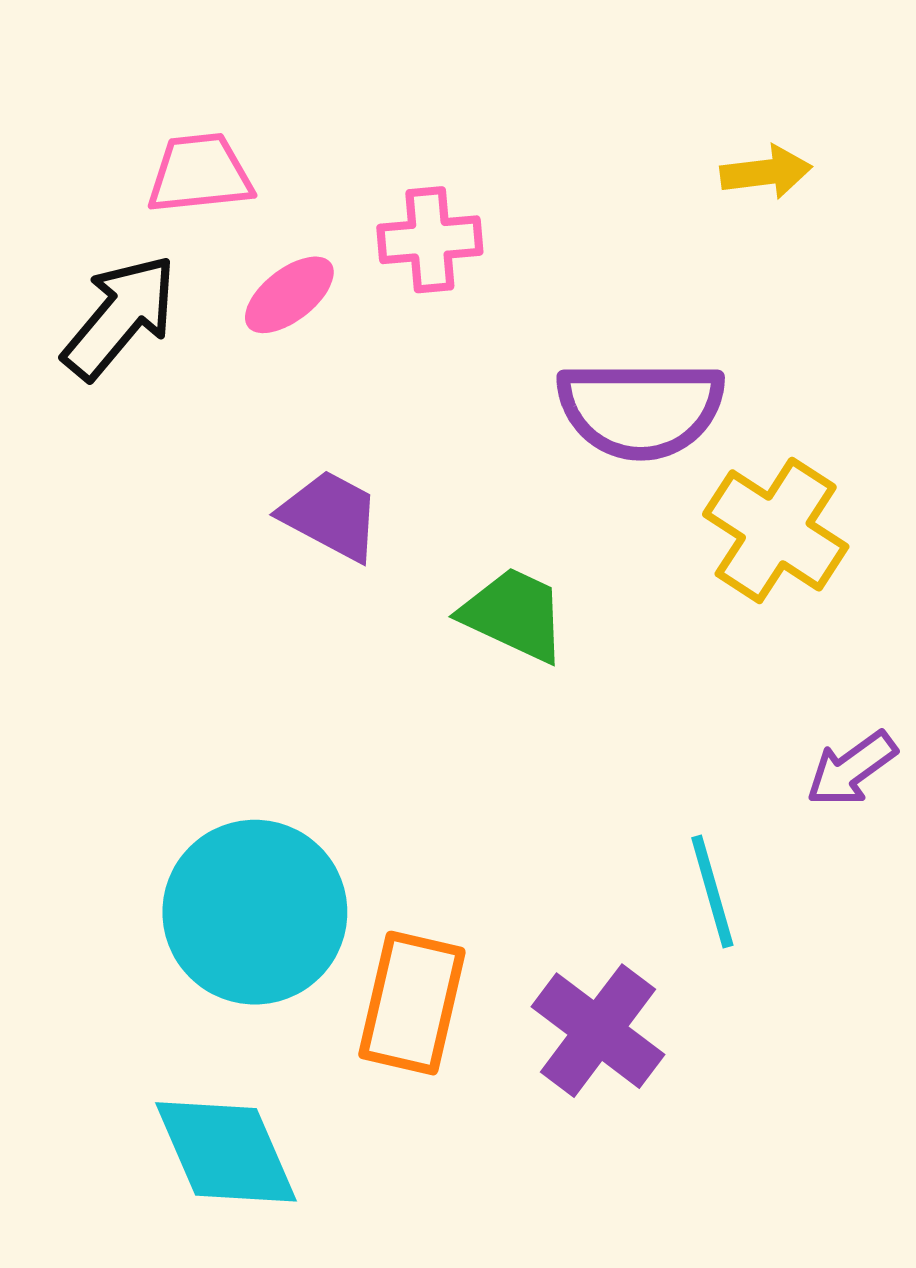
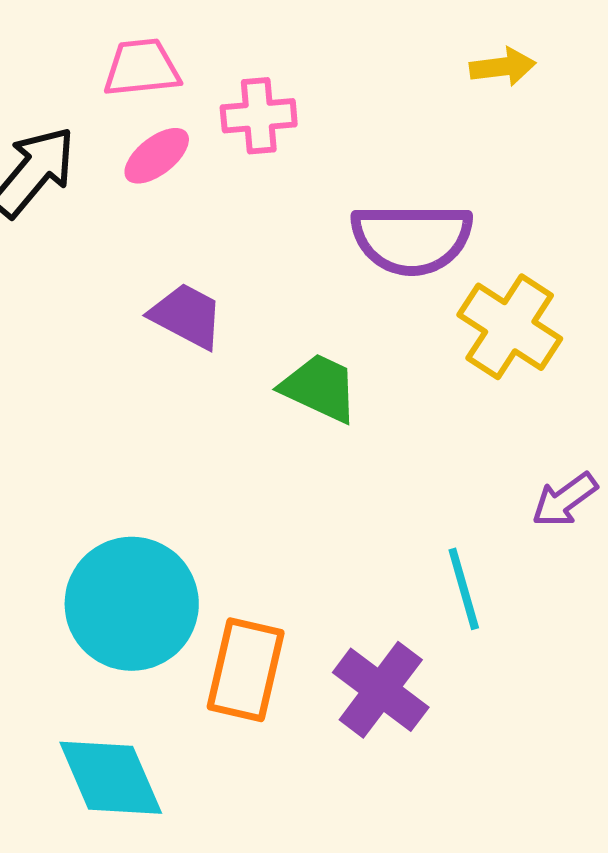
pink trapezoid: (200, 174) -> (142, 68), moved

